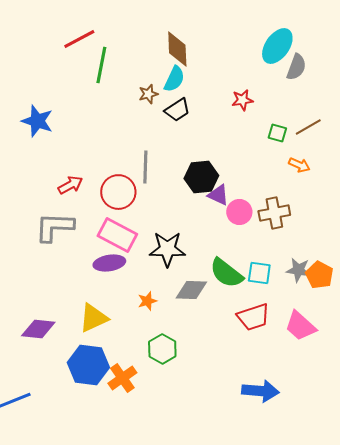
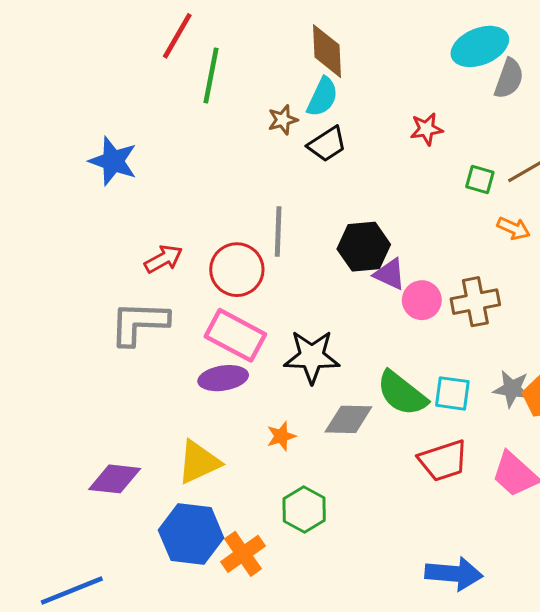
red line: (79, 39) -> (177, 36), turned -32
cyan ellipse: (277, 46) -> (480, 46), turned 33

